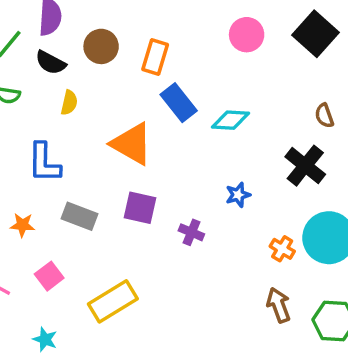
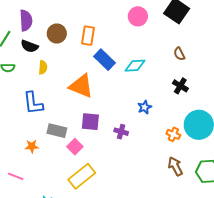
brown semicircle: (324, 116) -> (179, 54), moved
black cross: (305, 166) -> (180, 86), size x0.7
orange star: (22, 225) -> (32, 146), moved
pink square: (49, 276) -> (75, 147), moved

